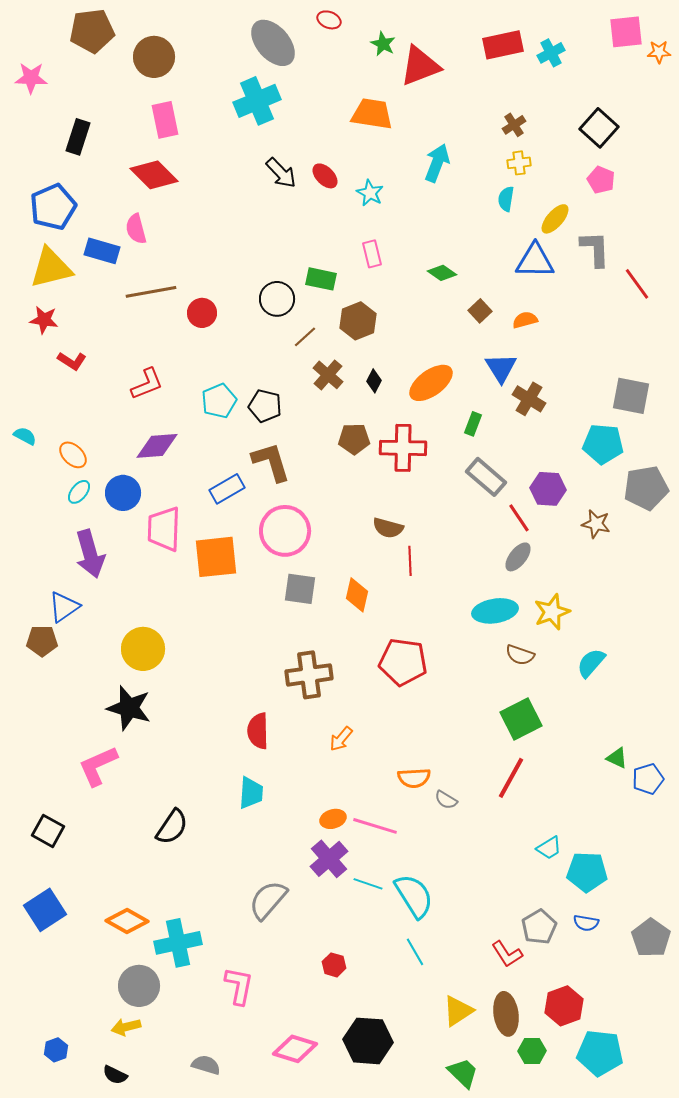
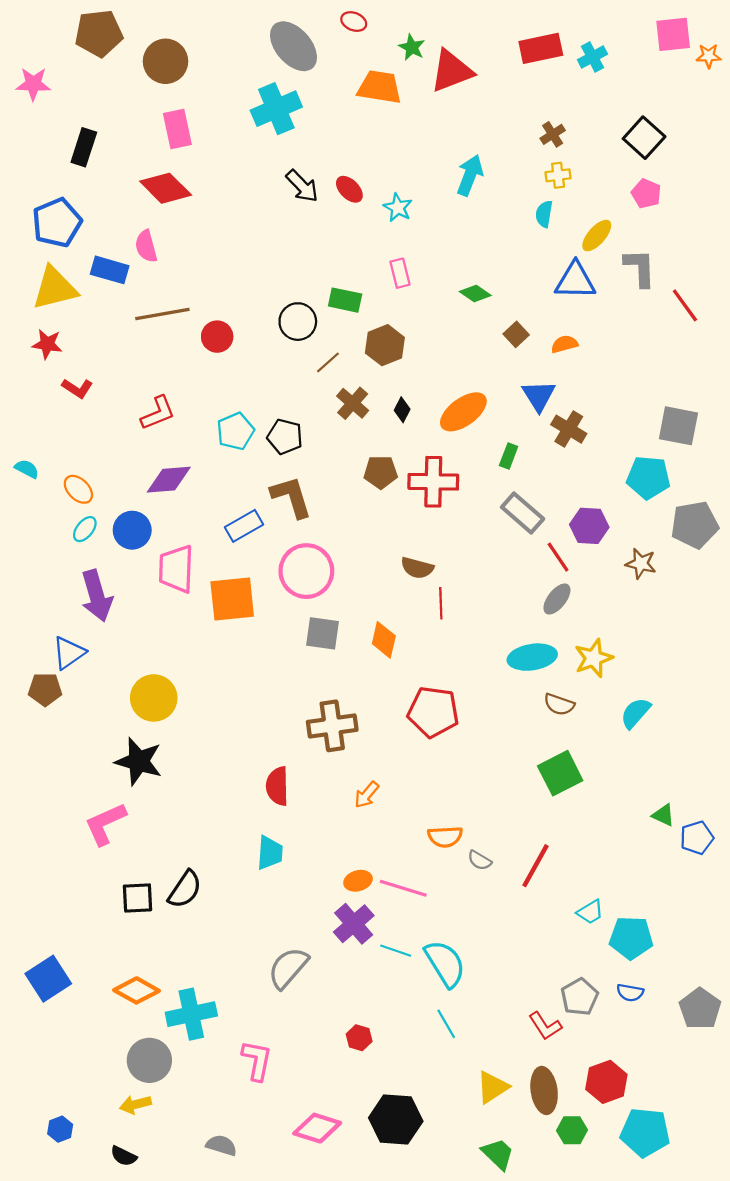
orange trapezoid: (372, 114) -> (380, 87), moved
red line: (511, 778) -> (535, 866), moved
black square: (48, 831) -> (138, 898), moved, turned -32

